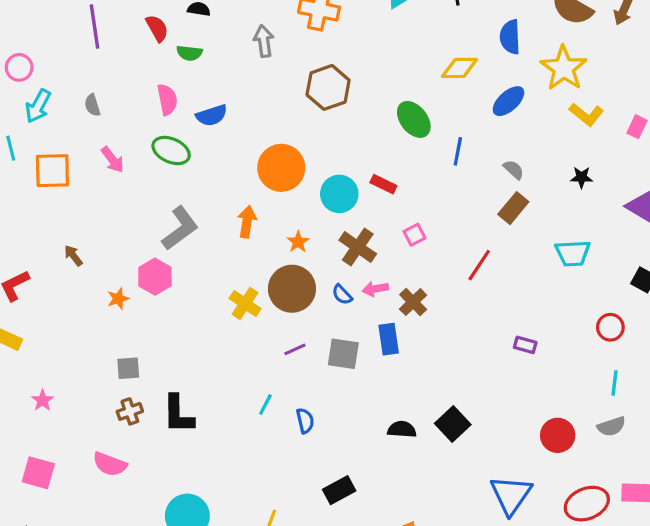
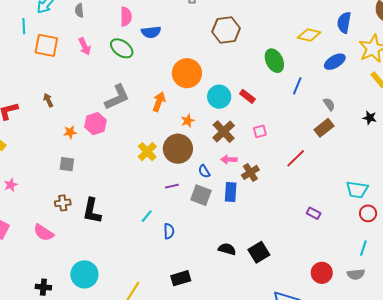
cyan trapezoid: (573, 253) -> (357, 190), moved
blue semicircle: (342, 295) -> (204, 171), moved
gray square: (128, 368) -> (67, 164), moved

